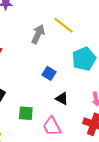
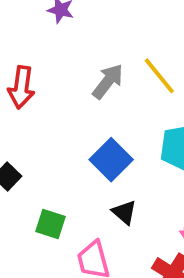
blue square: (49, 73) -> (111, 160), size x1.5

